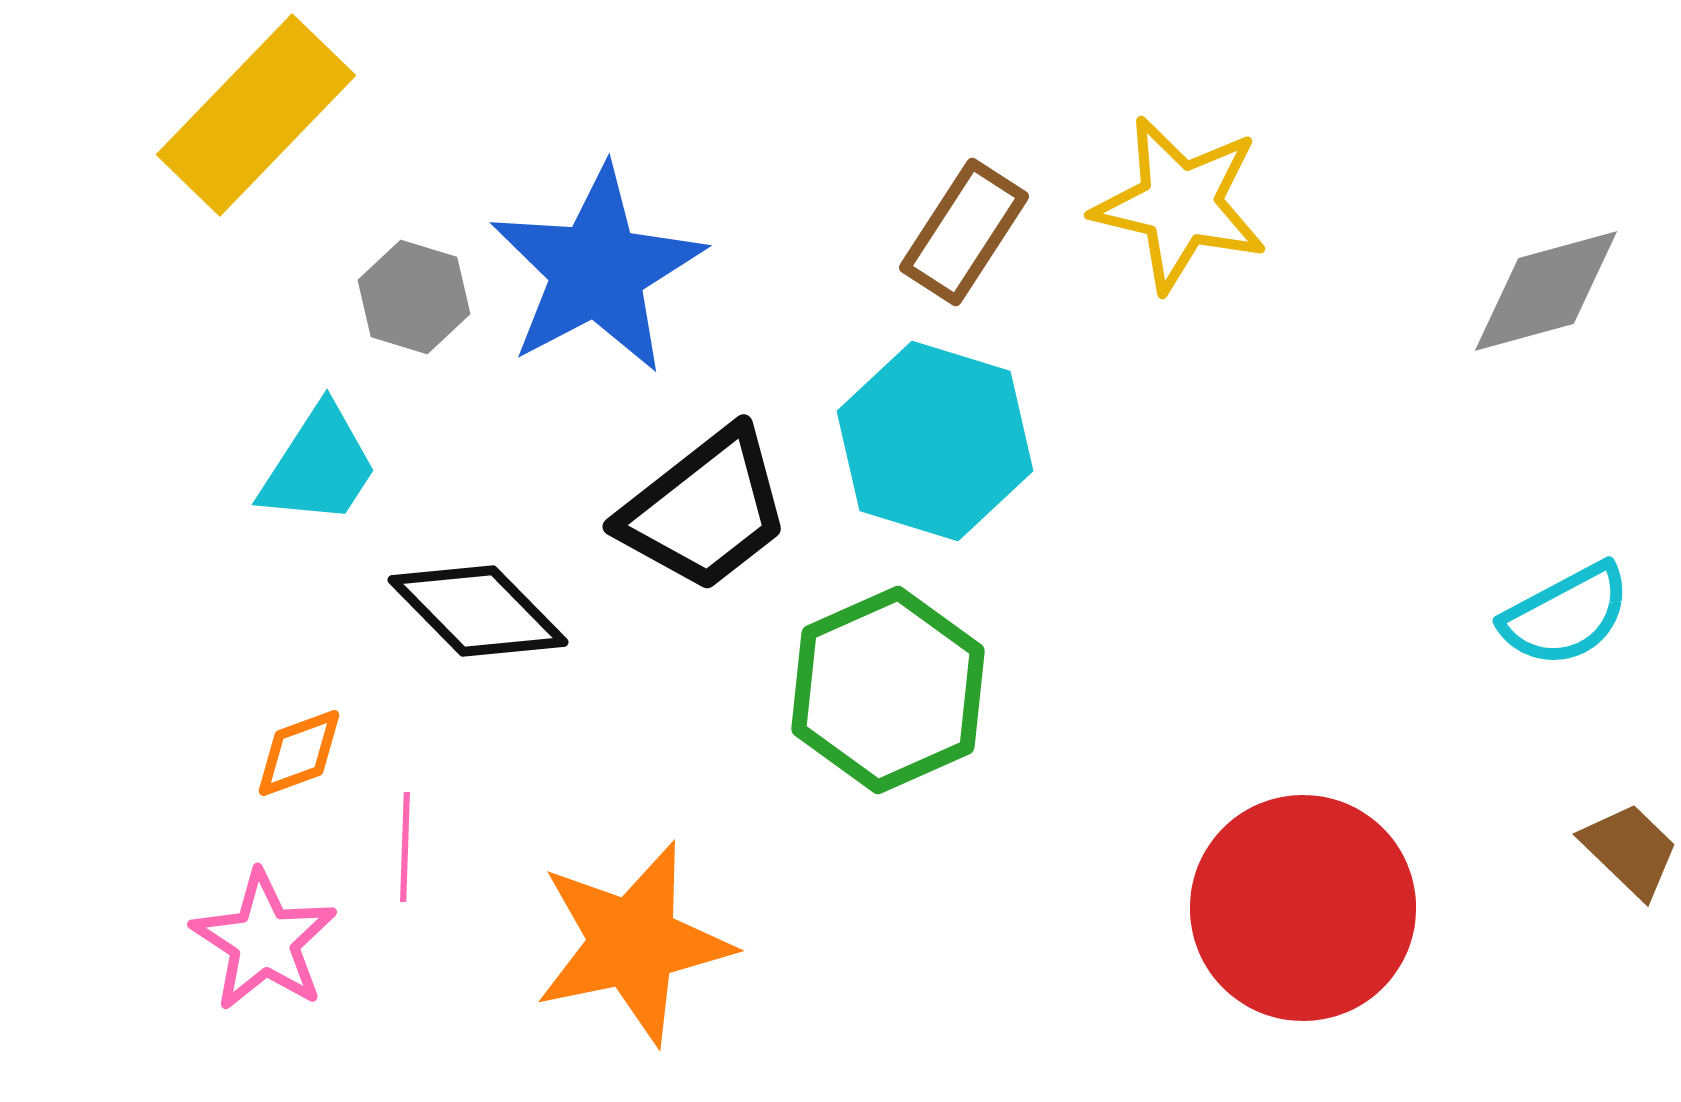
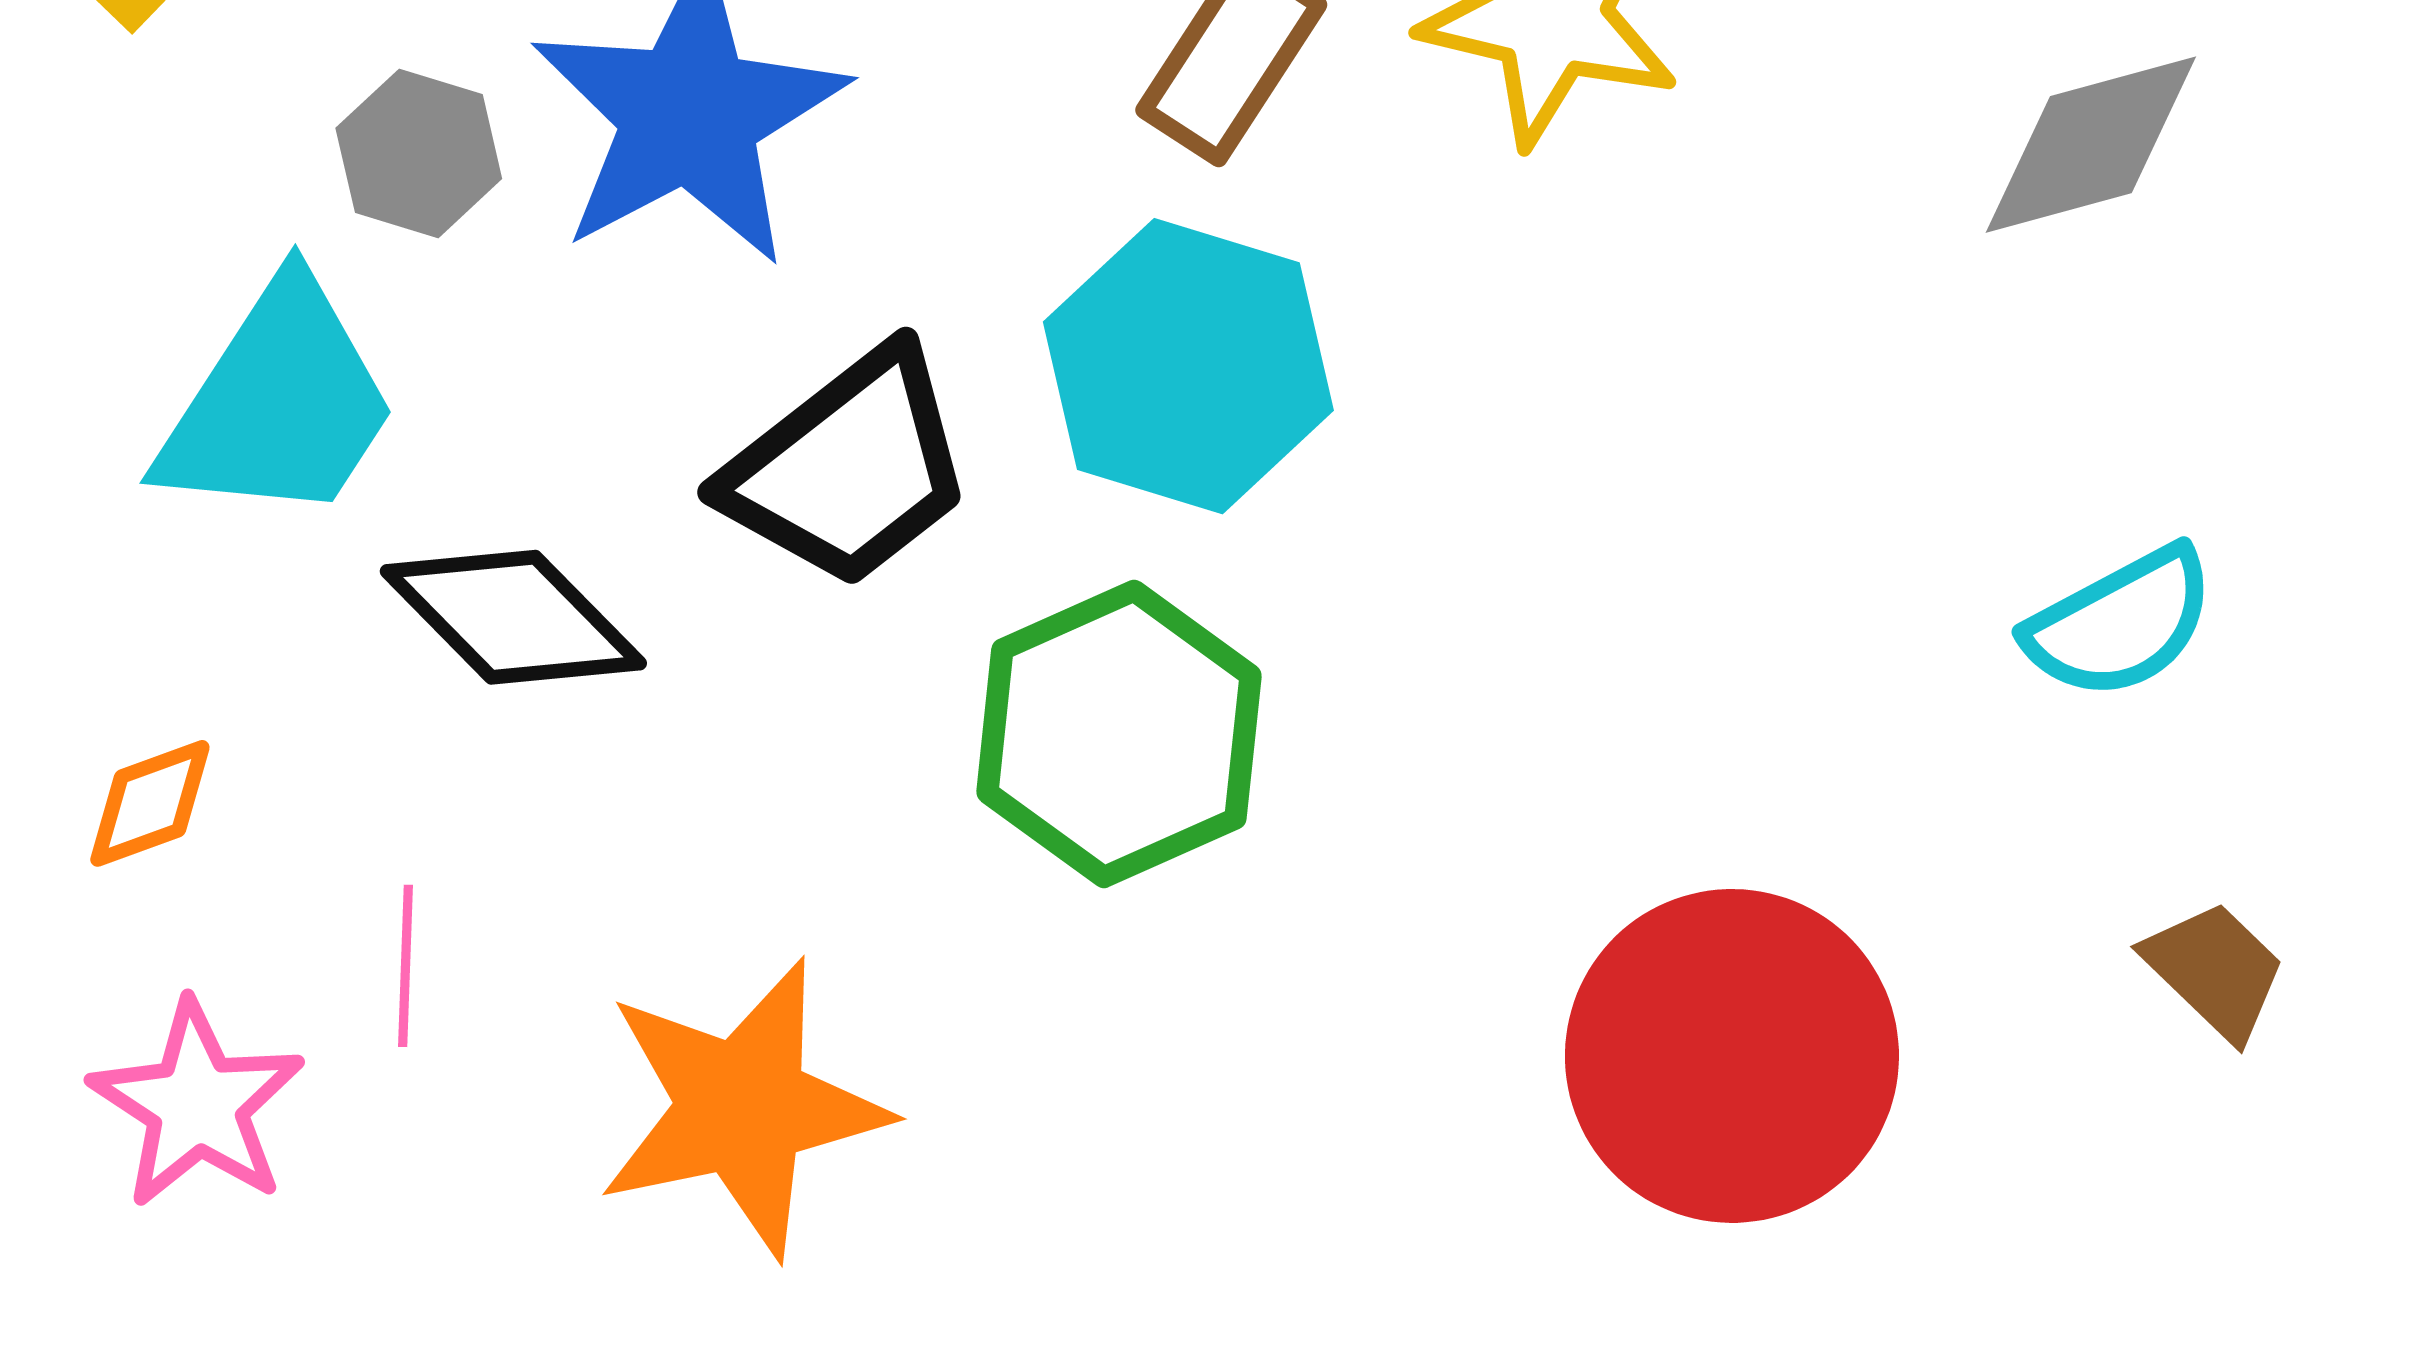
cyan trapezoid: (319, 466) -> (278, 403), size x1.4
orange diamond: (299, 753) -> (150, 803), moved

